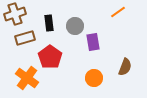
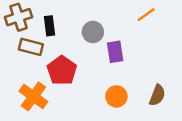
black rectangle: (49, 23) -> (49, 26), moved
brown rectangle: (25, 38) -> (31, 47), turned 30
brown semicircle: (125, 67) -> (157, 95), moved

